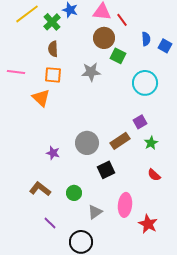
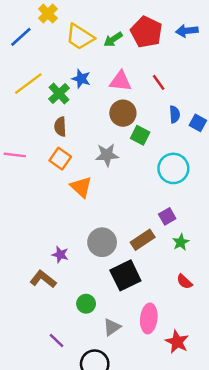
red line: (122, 20) -> (159, 82), moved
orange square: (53, 75) -> (60, 159), turned 30
orange triangle: (41, 98) -> (81, 187), moved
black square: (106, 170) -> (125, 275), size x1.4
brown L-shape: (40, 189) -> (43, 279), moved

